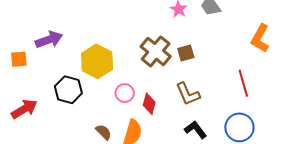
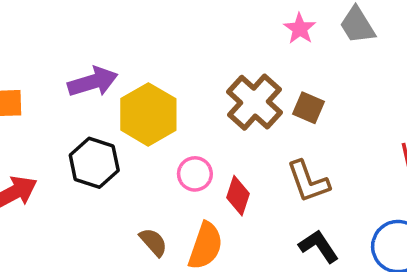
purple arrow: (49, 40) -> (93, 82), moved
brown square: (186, 53) -> (308, 108), turned 36

